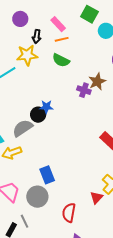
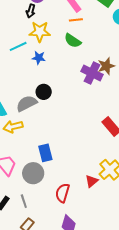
black arrow: (37, 36) -> (31, 11), moved
purple cross: (84, 90) -> (92, 73), size x1.5
blue star: (46, 107) -> (39, 58), moved
gray line: (25, 221) -> (24, 201), moved

